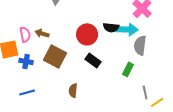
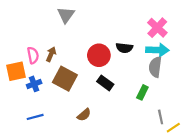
cyan arrow: (127, 29) -> (157, 50), moved
brown arrow: (42, 33) -> (51, 54), turned 96
blue cross: (26, 61) -> (34, 84), turned -32
brown semicircle: (73, 90) -> (84, 115), turned -136

